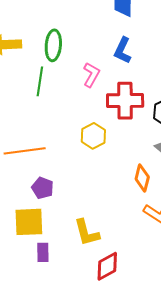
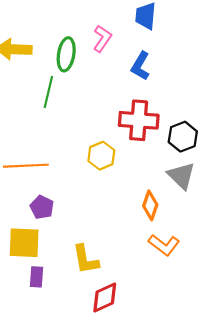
pink L-shape: (91, 75) -> (102, 39), moved

